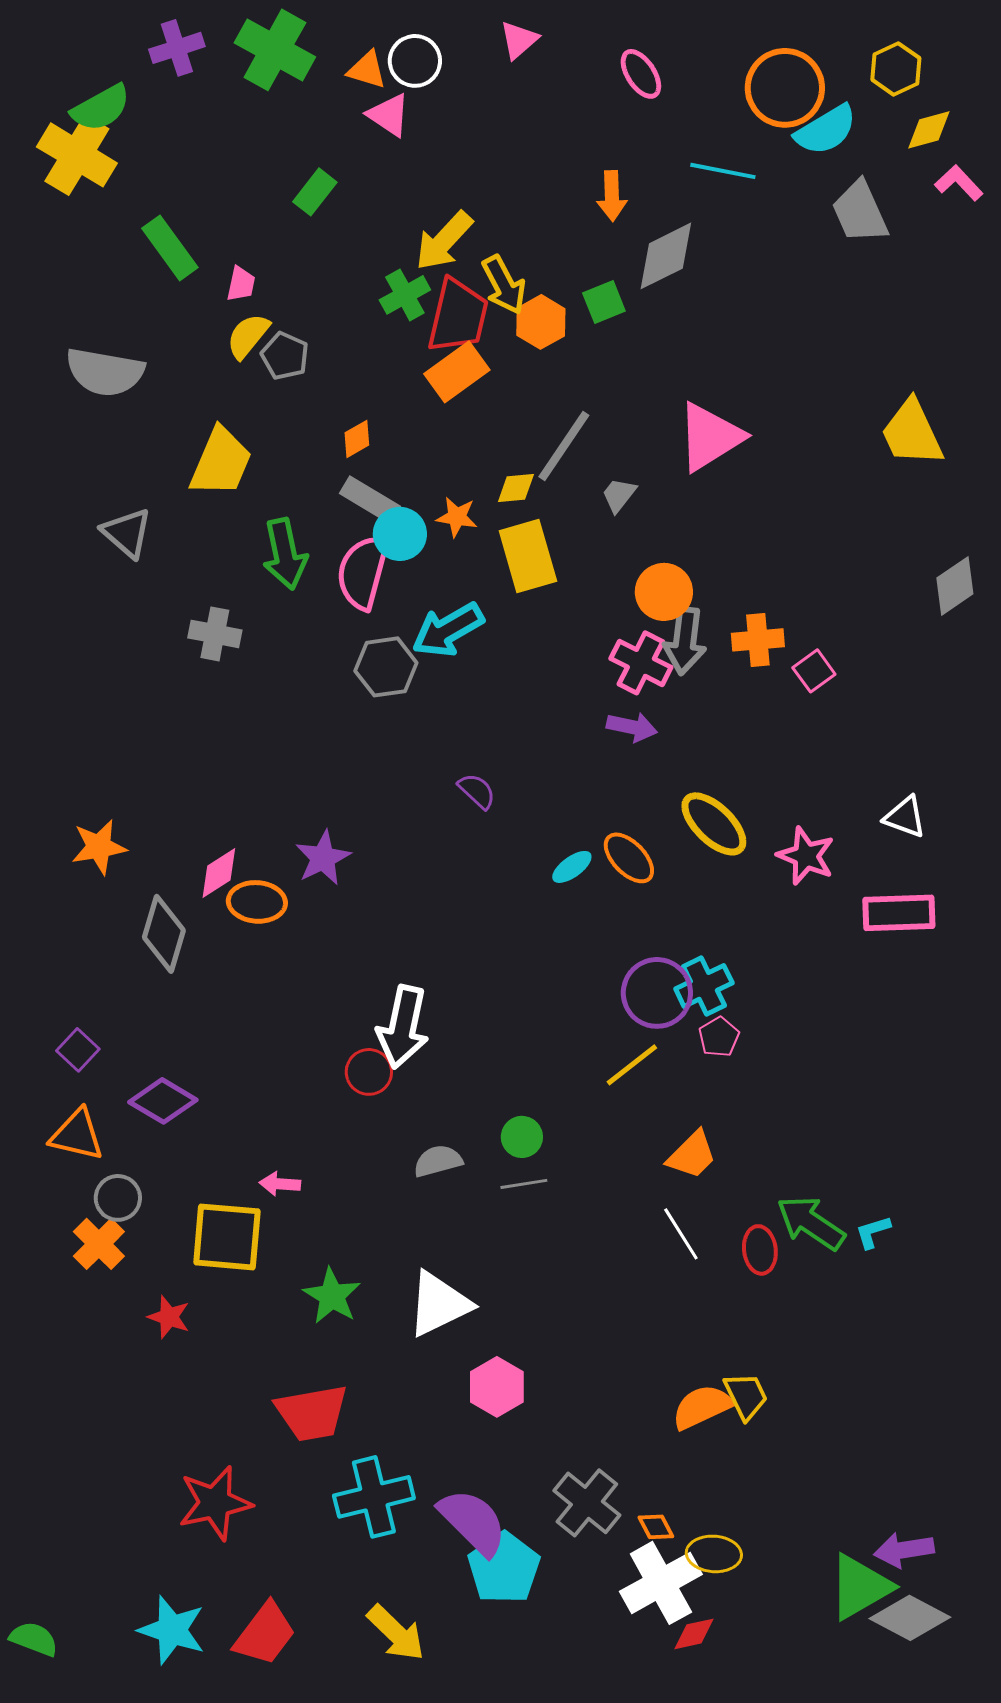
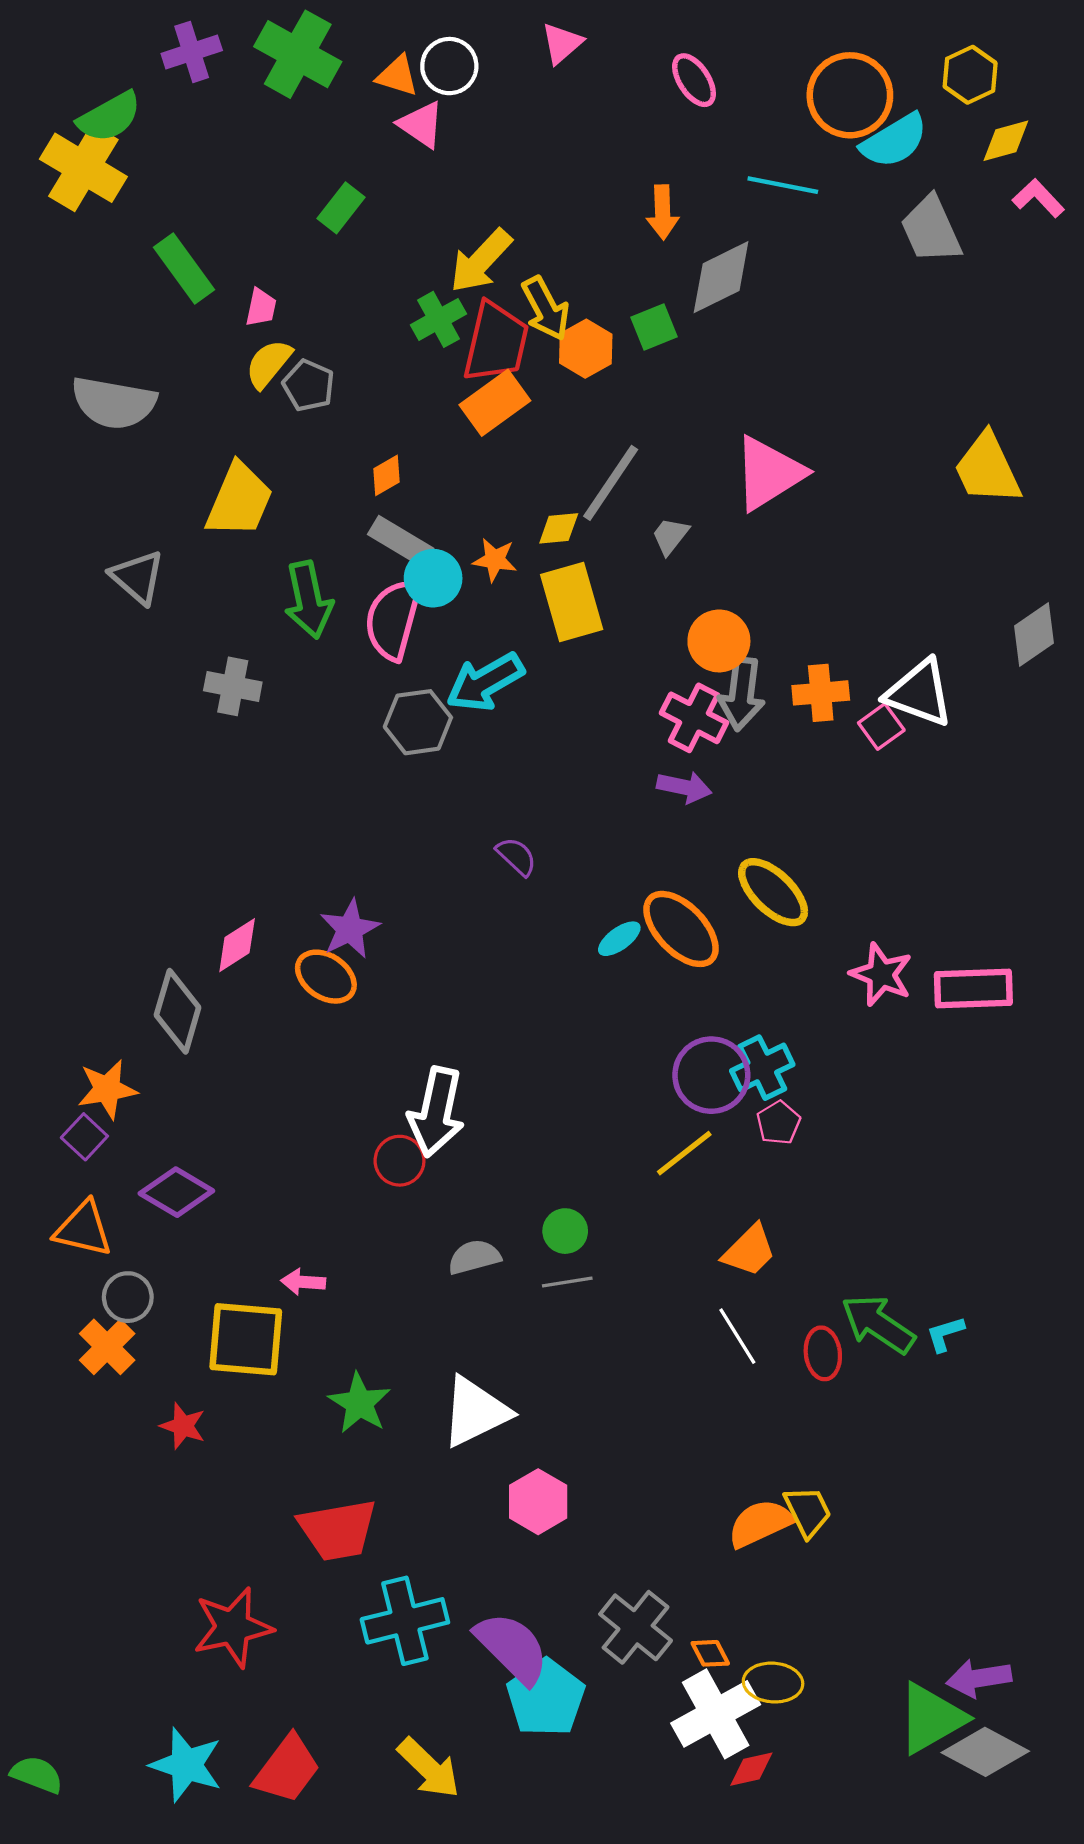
white triangle: (905, 817) -> (919, 693), moved, size x1.5
orange star: (99, 847) -> (107, 1089), moved
pink star: (806, 856) -> (881, 974), moved
orange ellipse: (629, 858) -> (681, 929), size x1.4
orange ellipse: (257, 902) -> (326, 977), moved, turned 30

